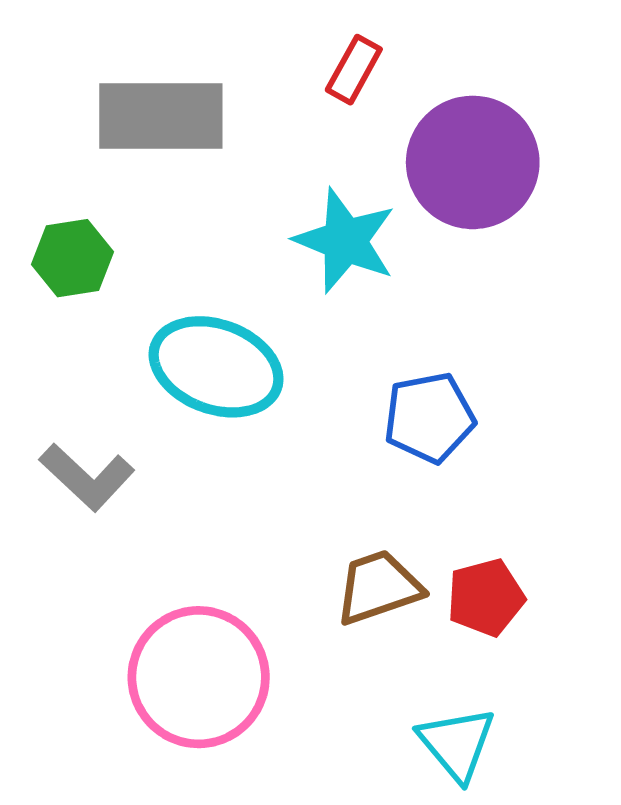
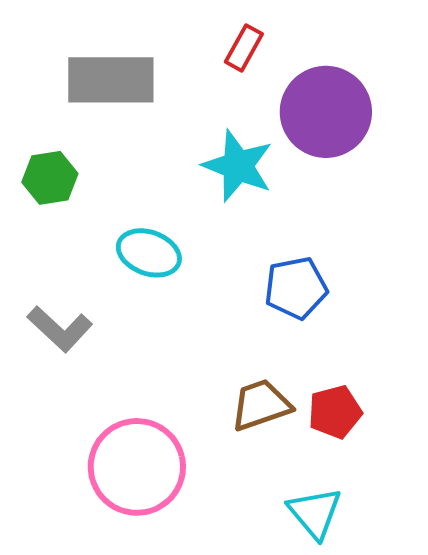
cyan ellipse: (216, 367) -> (149, 253), size x0.7

